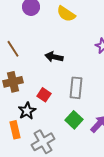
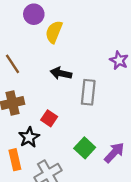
yellow semicircle: (66, 14) -> (54, 32), moved, turned 78
gray rectangle: (76, 88) -> (88, 92), moved

